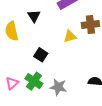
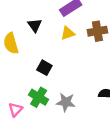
yellow triangle: (70, 36) -> (68, 33), moved
pink triangle: (12, 83) -> (15, 110), moved

